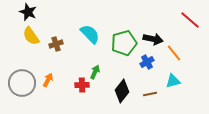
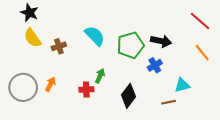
orange line: (174, 53) -> (202, 53), moved
brown line: (150, 94) -> (168, 102), moved

